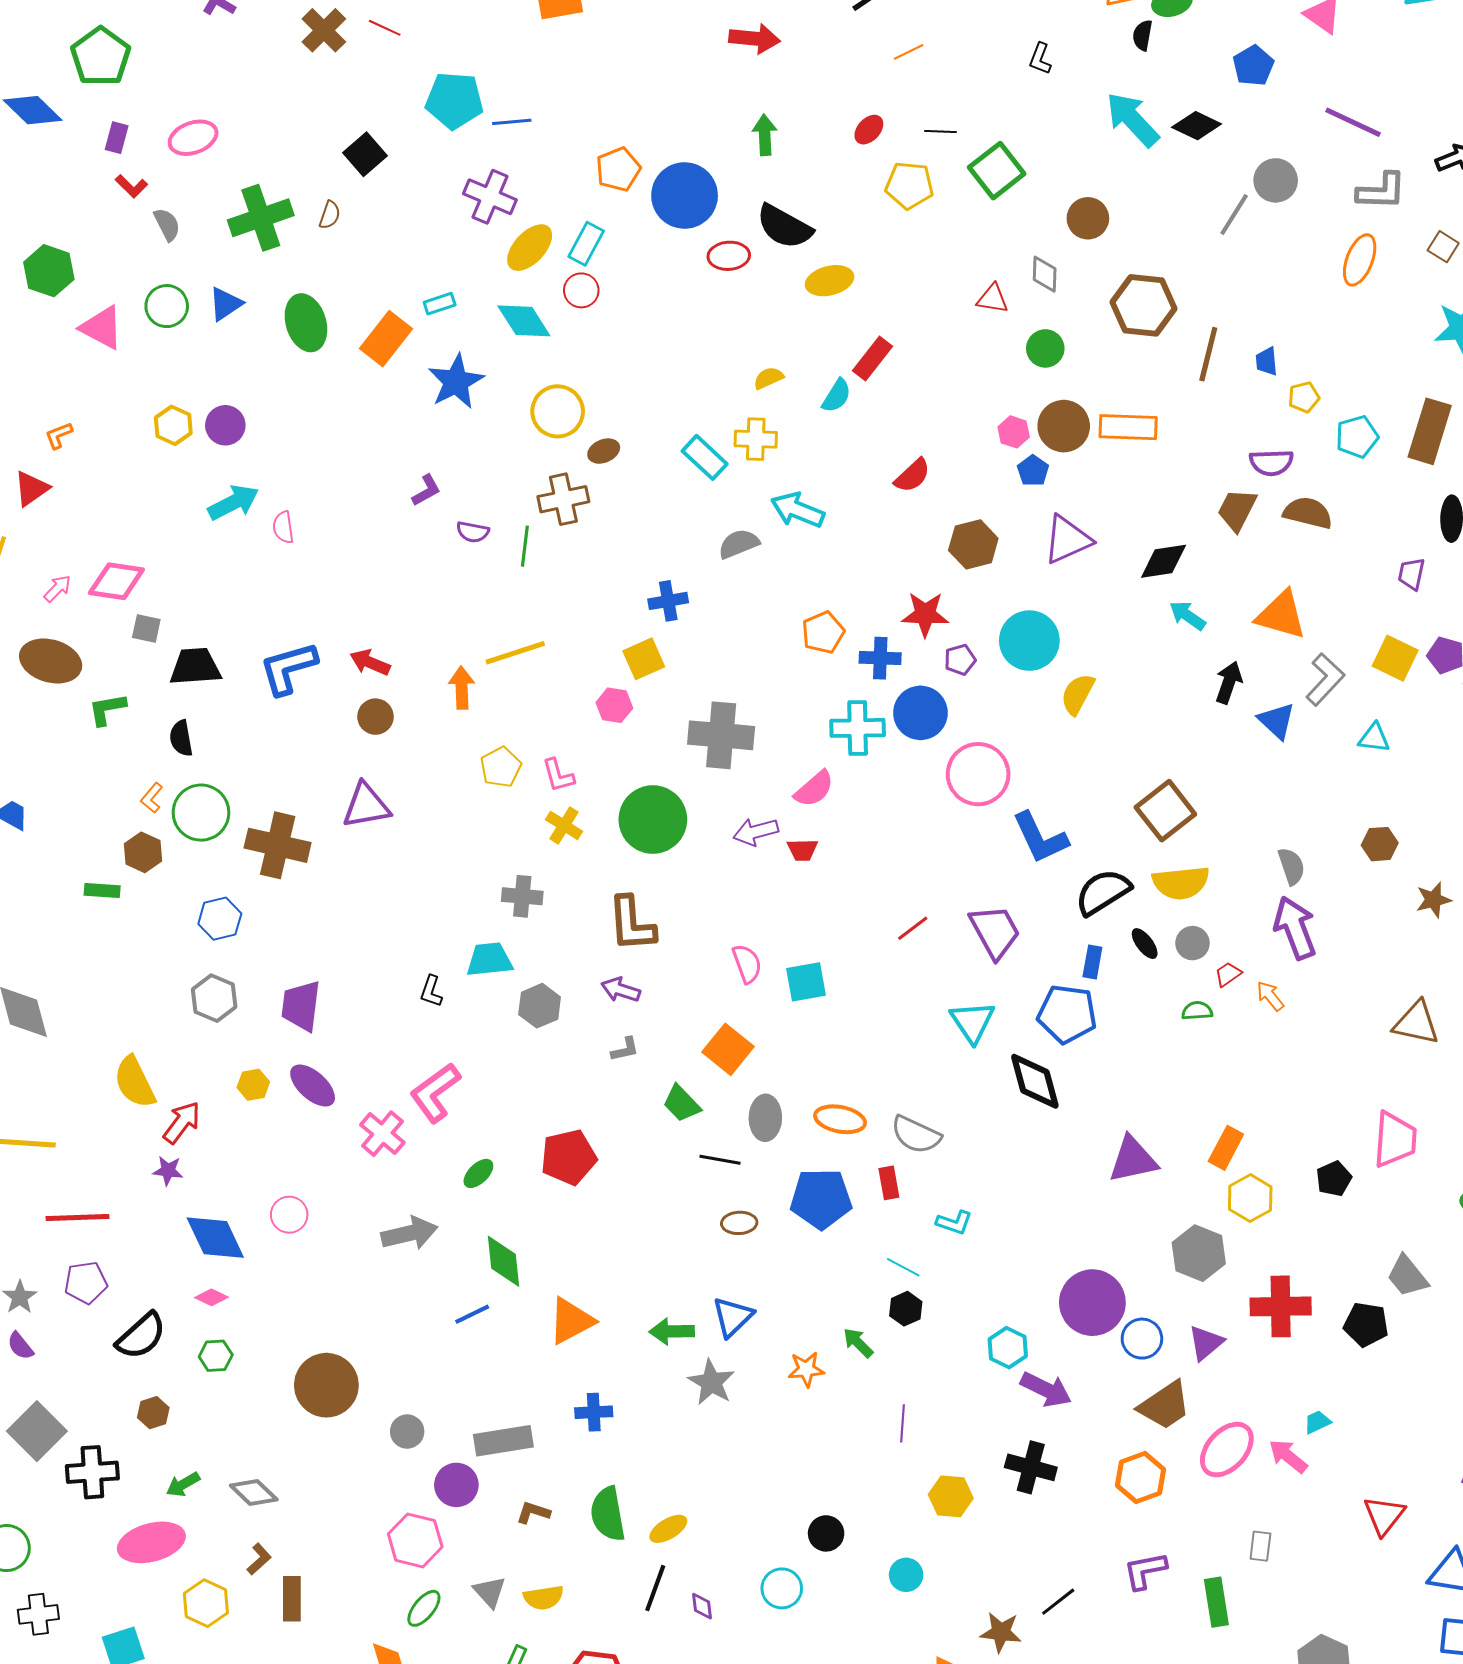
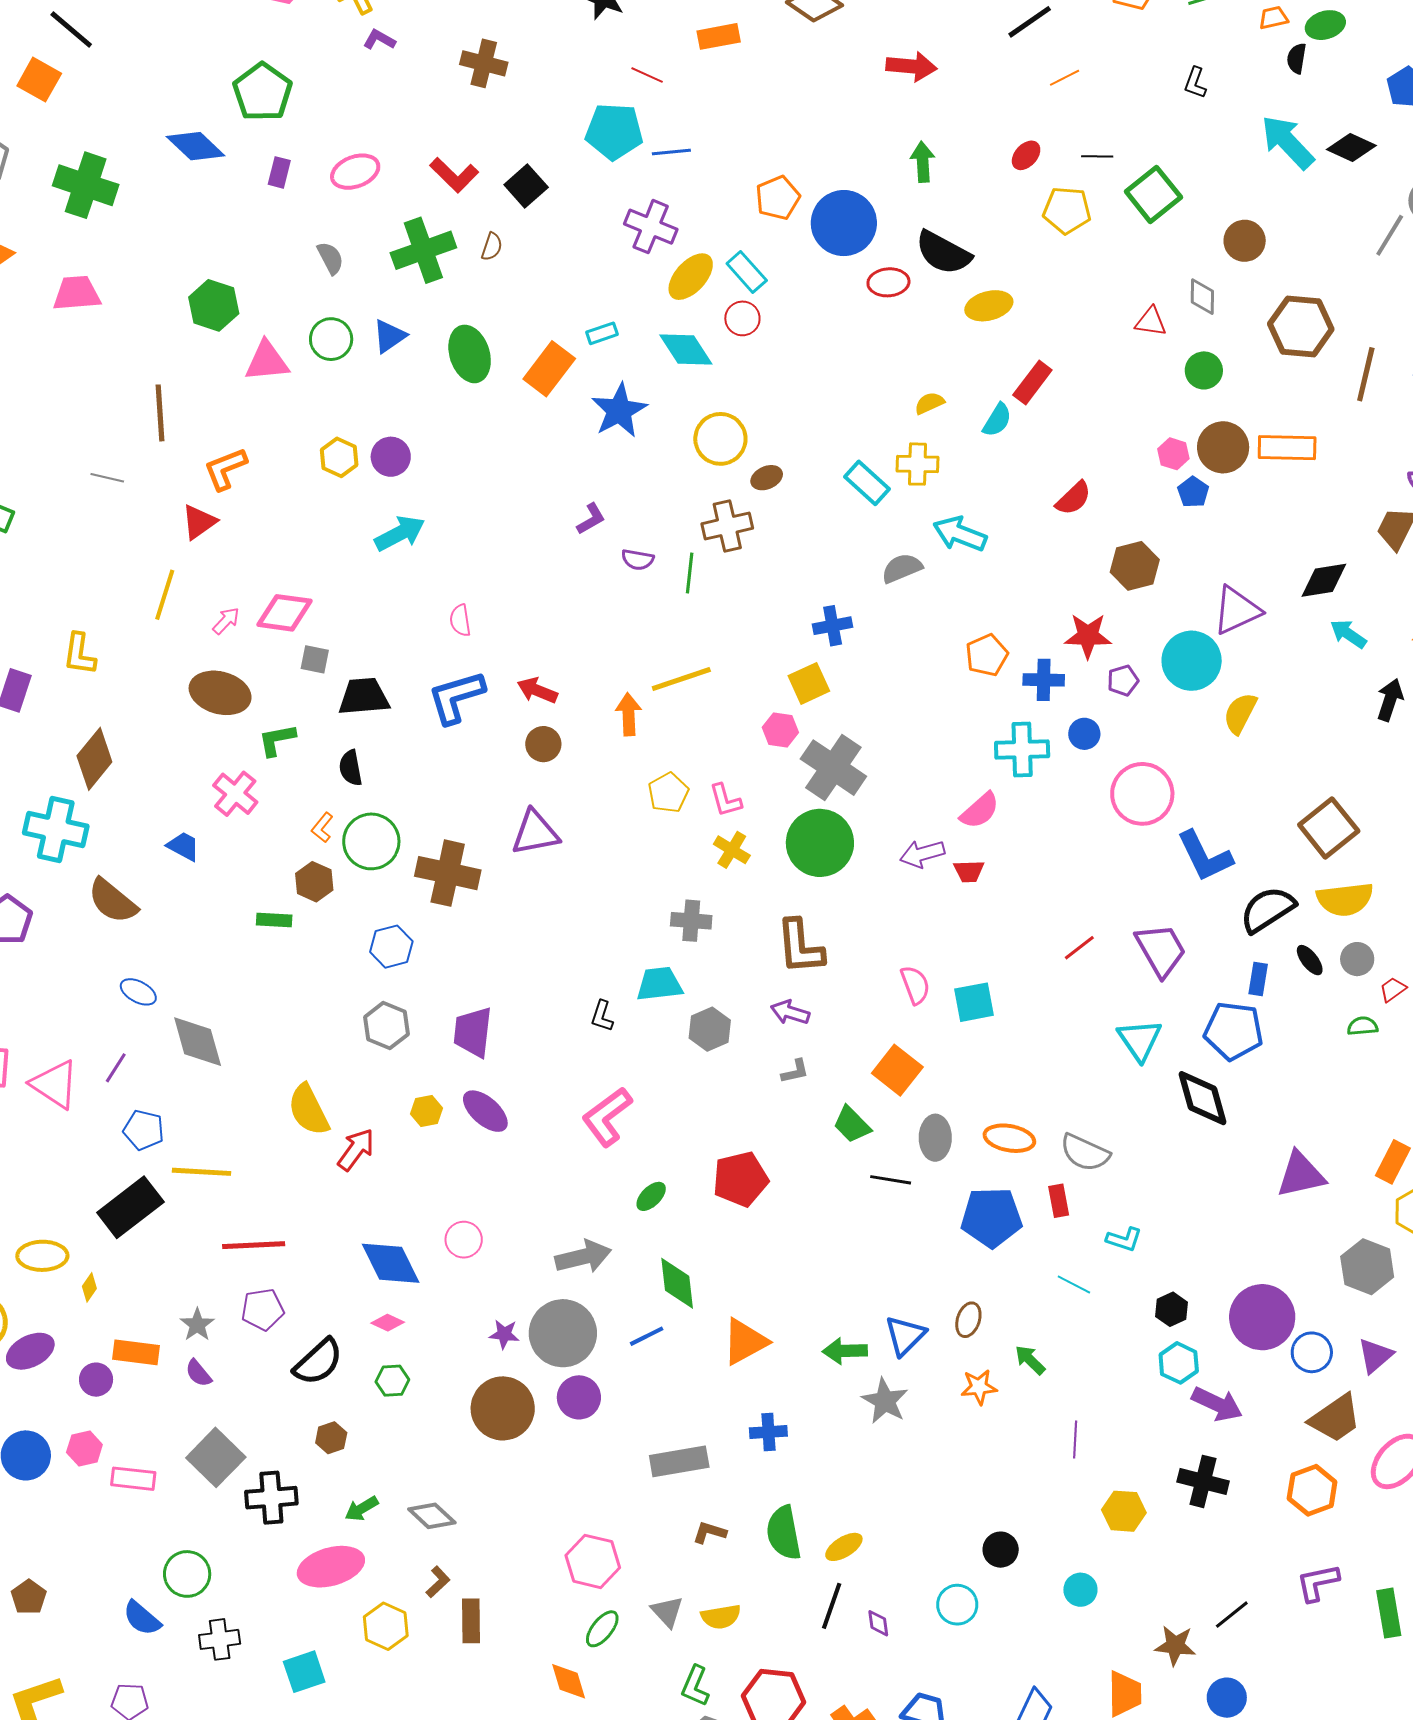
red line: (385, 28) -> (647, 75), moved
brown cross: (324, 30) -> (484, 63), turned -30
red L-shape: (131, 186) -> (454, 175), moved, size x1.5
cyan rectangle: (586, 244) -> (747, 272), turned -69
pink triangle: (102, 328) -> (267, 361), turned -33
orange L-shape: (59, 435) -> (225, 469), size x1.6
pink semicircle: (283, 527) -> (460, 620), moved
purple triangle: (1067, 540) -> (1237, 610), moved
blue circle: (920, 713) -> (1084, 734), size x0.6
gray cross: (721, 735) -> (833, 768), moved, turned 30
pink cross: (382, 1134) -> (235, 794), moved
purple star: (168, 1171) -> (504, 1334), moved
brown ellipse: (739, 1223) -> (968, 1320), moved, turned -68
black hexagon: (906, 1309) -> (1172, 1309), moved
gray circle: (407, 1432) -> (563, 1333), moved, size x2.0
purple circle: (456, 1485) -> (579, 1397), moved

